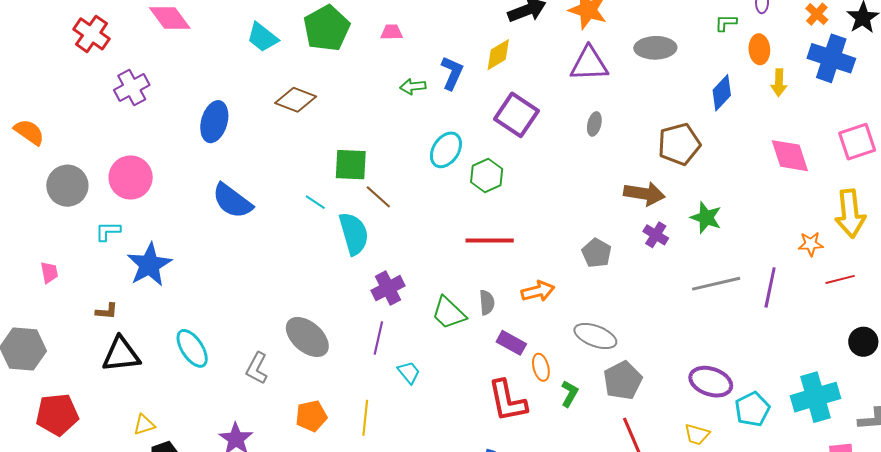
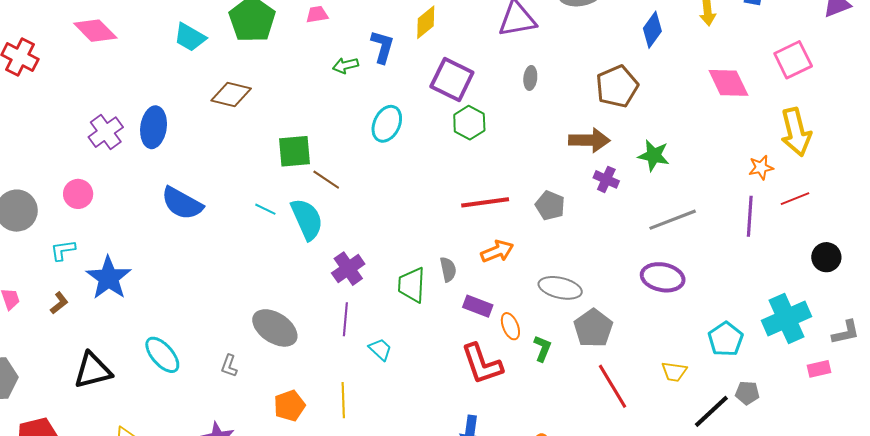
purple cross: (132, 88) -> (106, 132), moved
green hexagon: (487, 175) -> (469, 123), moved
pink circle: (131, 177) -> (78, 194), size x0.7
cyan line: (315, 202) -> (265, 209), moved
red line: (490, 241) -> (485, 202), moved
purple line: (770, 287) -> (750, 216), moved
brown L-shape: (107, 311) -> (59, 303), moved, turned -35
green trapezoid: (449, 313) -> (412, 285), turned 57
gray L-shape: (257, 368) -> (229, 366), size x0.7
purple ellipse: (711, 382) -> (663, 277), moved

